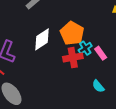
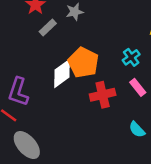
orange pentagon: (72, 33) -> (83, 62), moved
cyan cross: (85, 48) -> (131, 57), moved

